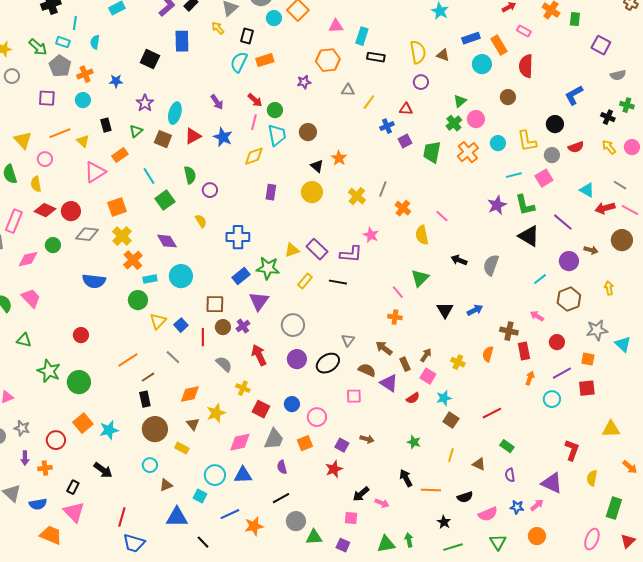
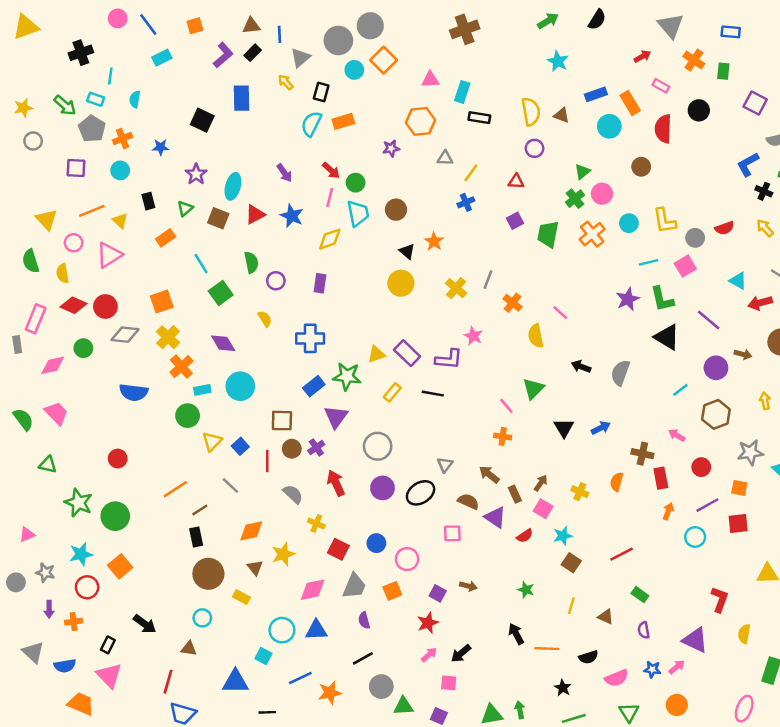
blue L-shape: (574, 95) -> (748, 164), moved
black circle: (555, 124) -> (699, 110), moved
blue cross: (387, 126) -> (466, 202), moved
pink triangle: (95, 172) -> (109, 255), moved
purple rectangle: (271, 192) -> (320, 283), moved
cyan star: (109, 430) -> (81, 554), moved
brown triangle: (166, 485) -> (189, 649), moved, turned 32
pink arrow: (382, 503) -> (429, 655), moved, turned -64
black line: (203, 542) -> (267, 712), turned -48

